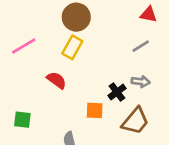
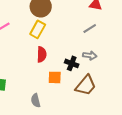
red semicircle: (57, 80) -> (42, 54), moved, turned 56
black cross: (117, 92) -> (72, 63), turned -32

